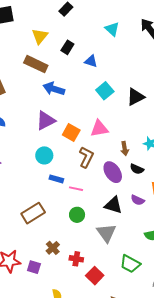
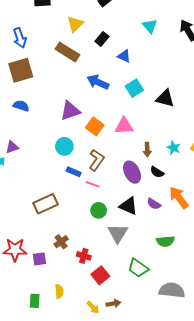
blue arrow: (54, 89) -> (98, 82), moved
black triangle: (136, 97) -> (165, 98), turned 36
brown L-shape: (86, 157) -> (96, 160), moved
green circle: (77, 215) -> (99, 210), moved
purple square: (34, 267) -> (39, 259), turned -32

